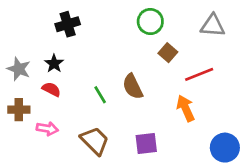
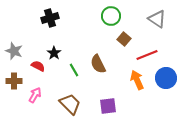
gray triangle: (213, 26) -> (157, 19), turned 30
black star: (54, 64) -> (54, 53), moved
pink arrow: (47, 129) -> (35, 95), turned -70
blue circle: (225, 148) -> (166, 78), moved

